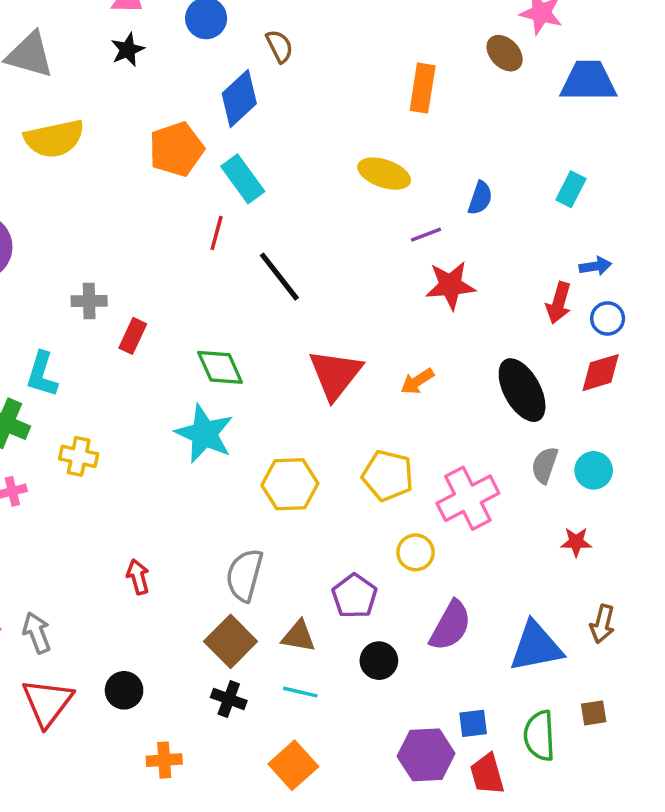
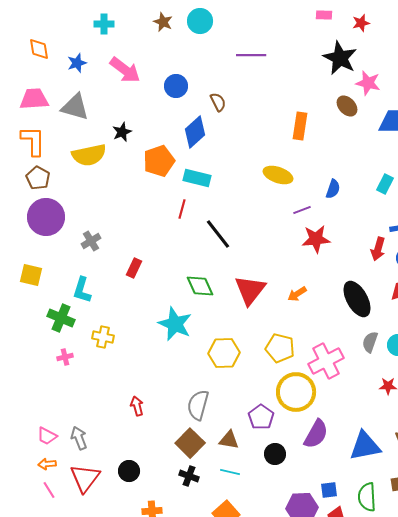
black star: (128, 50) -> (122, 132), moved
cyan rectangle: (243, 179) -> (197, 178), turned -40
gray cross: (89, 301) -> (91, 241), moved, turned -30
green diamond: (220, 367) -> (200, 286), moved
yellow circle: (416, 552) -> (296, 392), size x1.8

